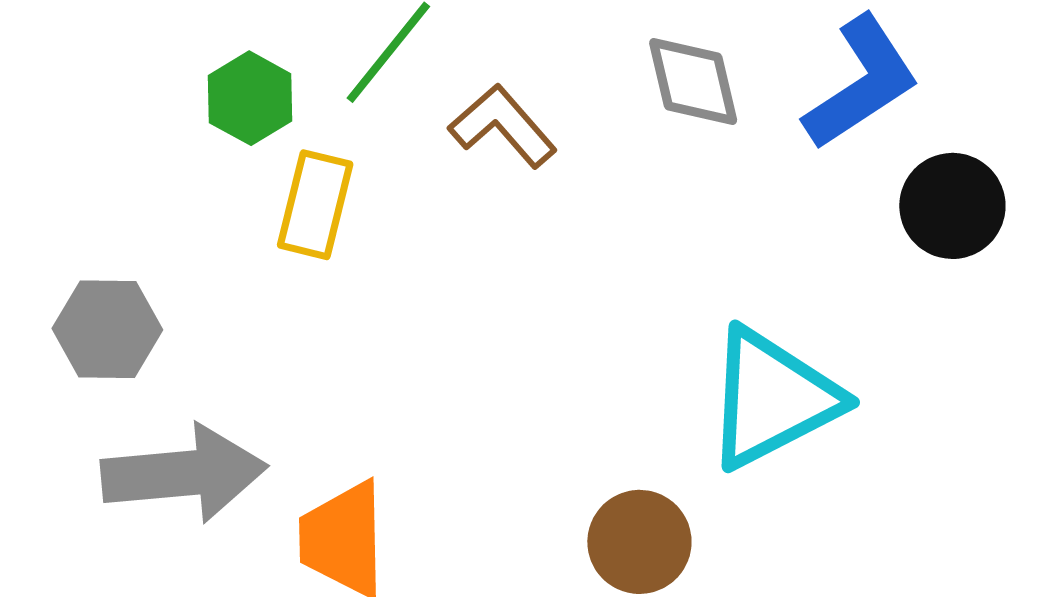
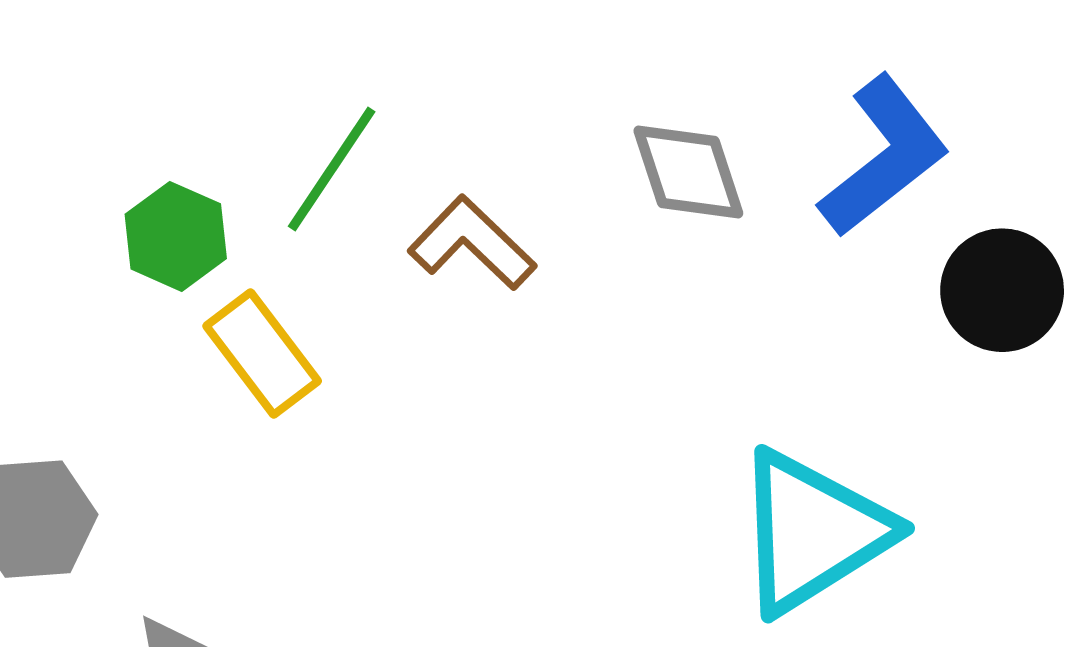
yellow rectangle: (315, 205) -> (262, 353), turned -46

